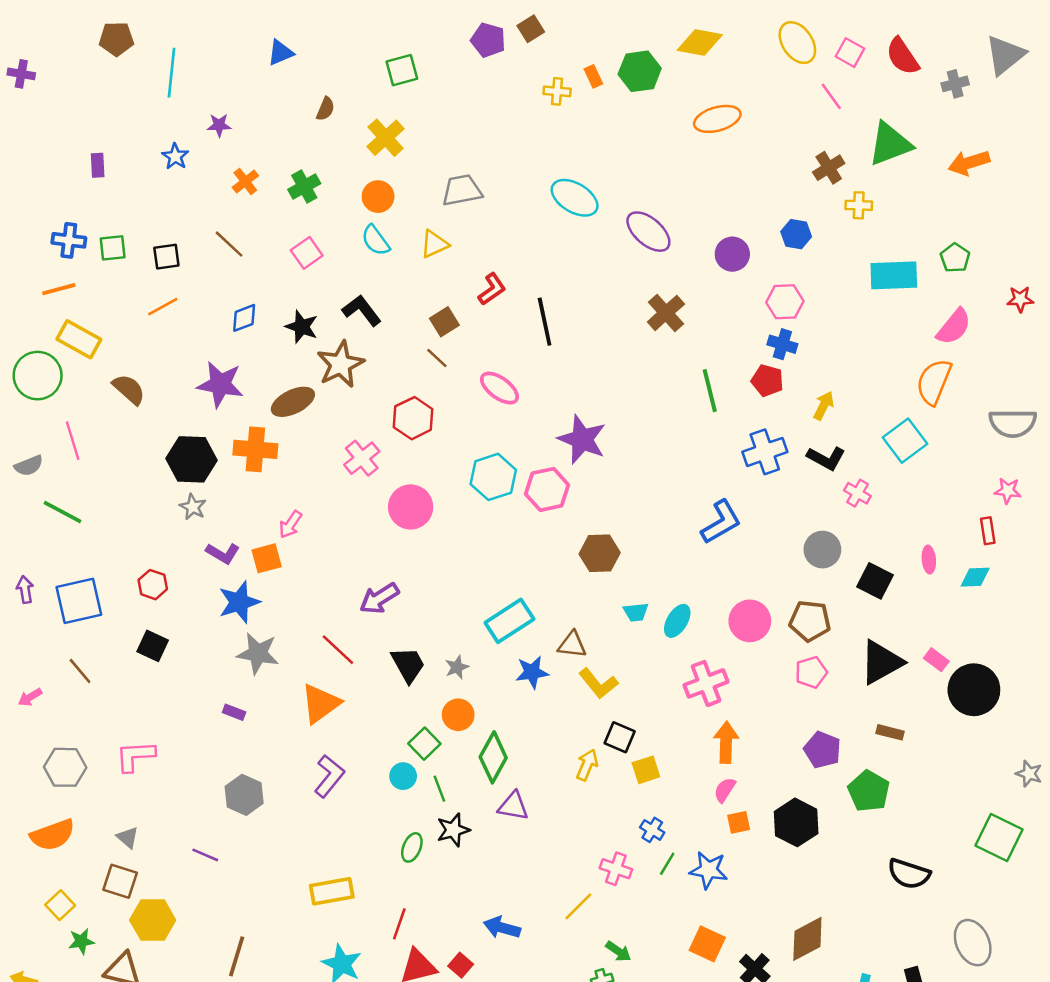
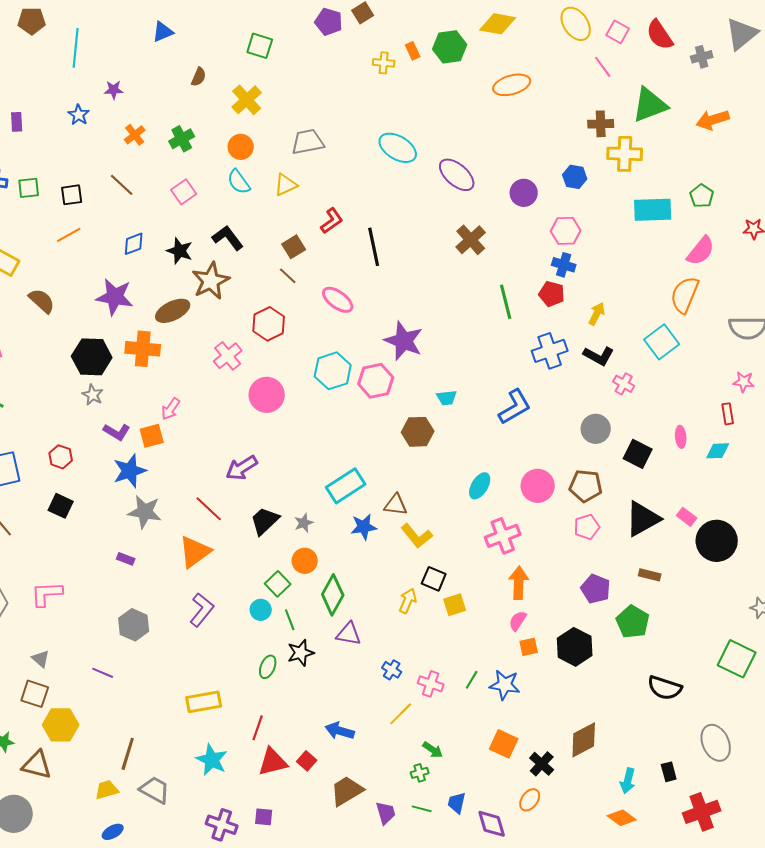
green square: (402, 70) -> (260, 46), turned 32
brown cross: (829, 168) -> (601, 124), turned 30
yellow cross: (859, 205) -> (625, 154), size x1.6
cyan trapezoid: (636, 612) -> (447, 398), moved
black trapezoid: (408, 665) -> (265, 521), turned -104
blue cross: (652, 830) -> (392, 670), moved

